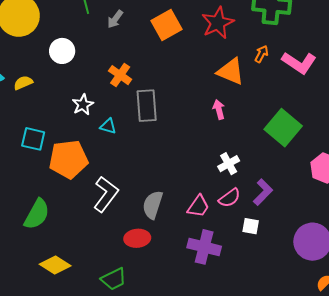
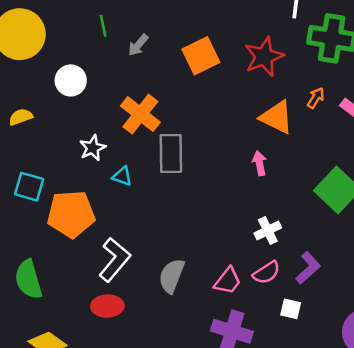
orange cross: (120, 75) -> (140, 114), size x1.4
green semicircle: (37, 214) -> (28, 279), turned 132
red ellipse: (137, 238) -> (107, 306), moved

